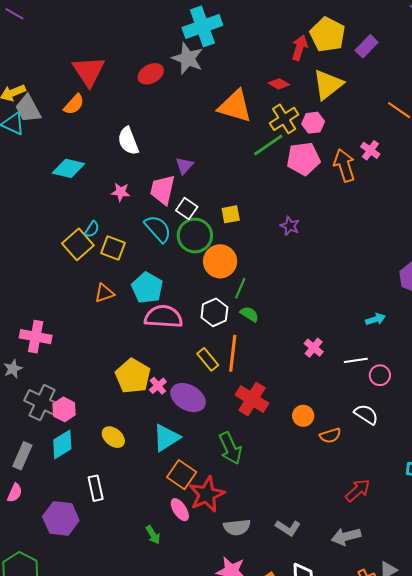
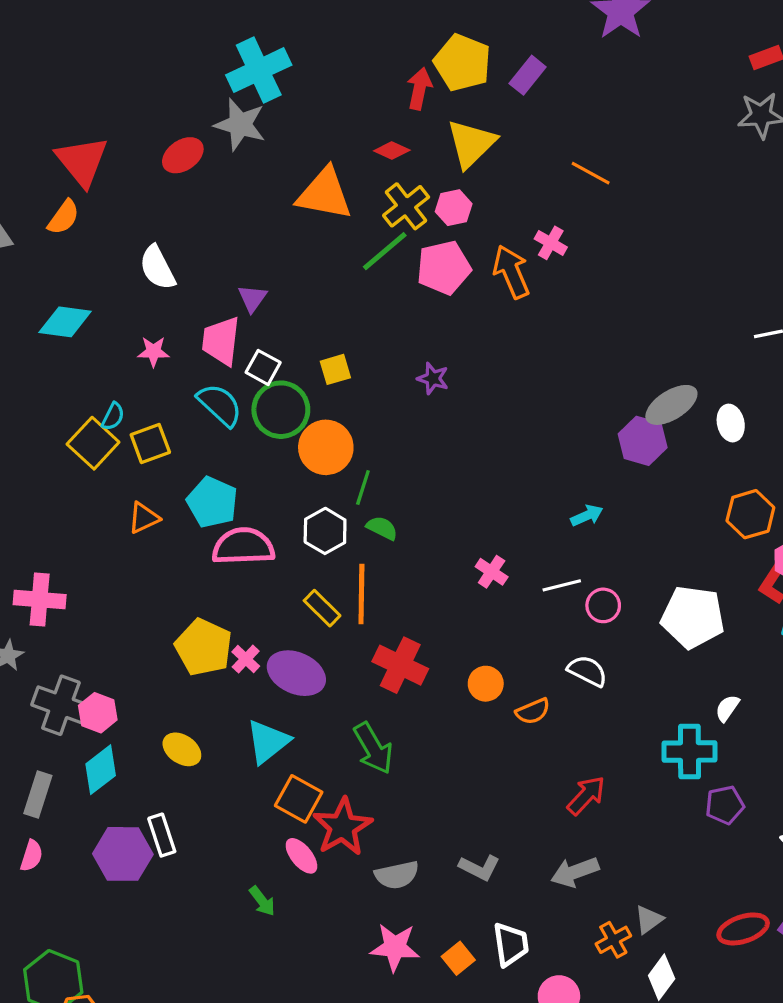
yellow square: (113, 248) -> (150, 444), turned -35
purple hexagon: (61, 518) -> (123, 854), moved

